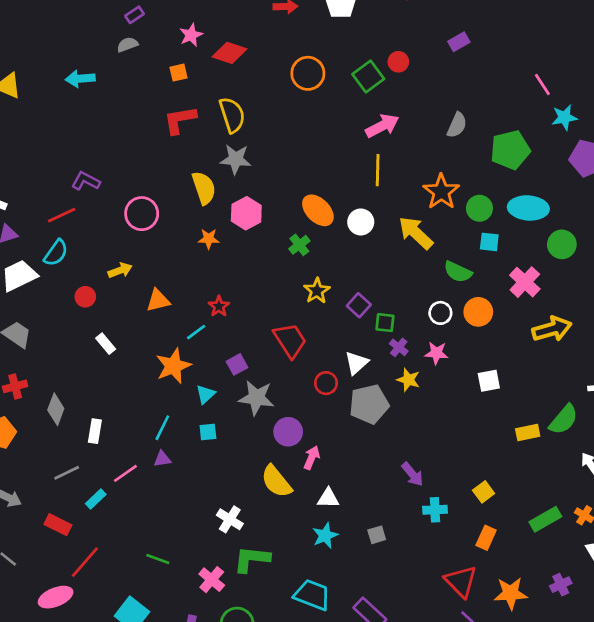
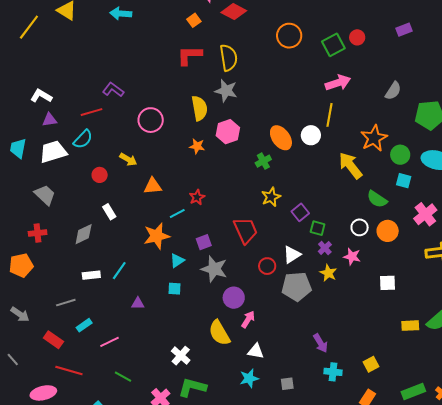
orange square: (179, 73) -> (194, 20), turned -32
white circle: (361, 222) -> (311, 135), moved
yellow arrow: (120, 270) -> (128, 159), turned 42
gray diamond: (56, 409) -> (84, 234), moved, turned 35
cyan line: (162, 428) -> (119, 271), moved
white rectangle: (95, 431) -> (91, 275), turned 66
pink line: (125, 473) -> (109, 342), moved
red line: (85, 562) -> (69, 370), turned 56

